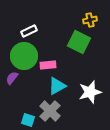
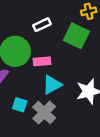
white rectangle: (29, 31) -> (42, 25), moved
cyan square: (28, 120) -> (20, 105), moved

